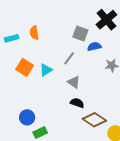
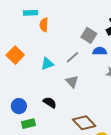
cyan rectangle: (12, 38) -> (30, 13), moved
orange square: (25, 67) -> (15, 55), moved
black semicircle: (77, 103) -> (50, 102), moved

